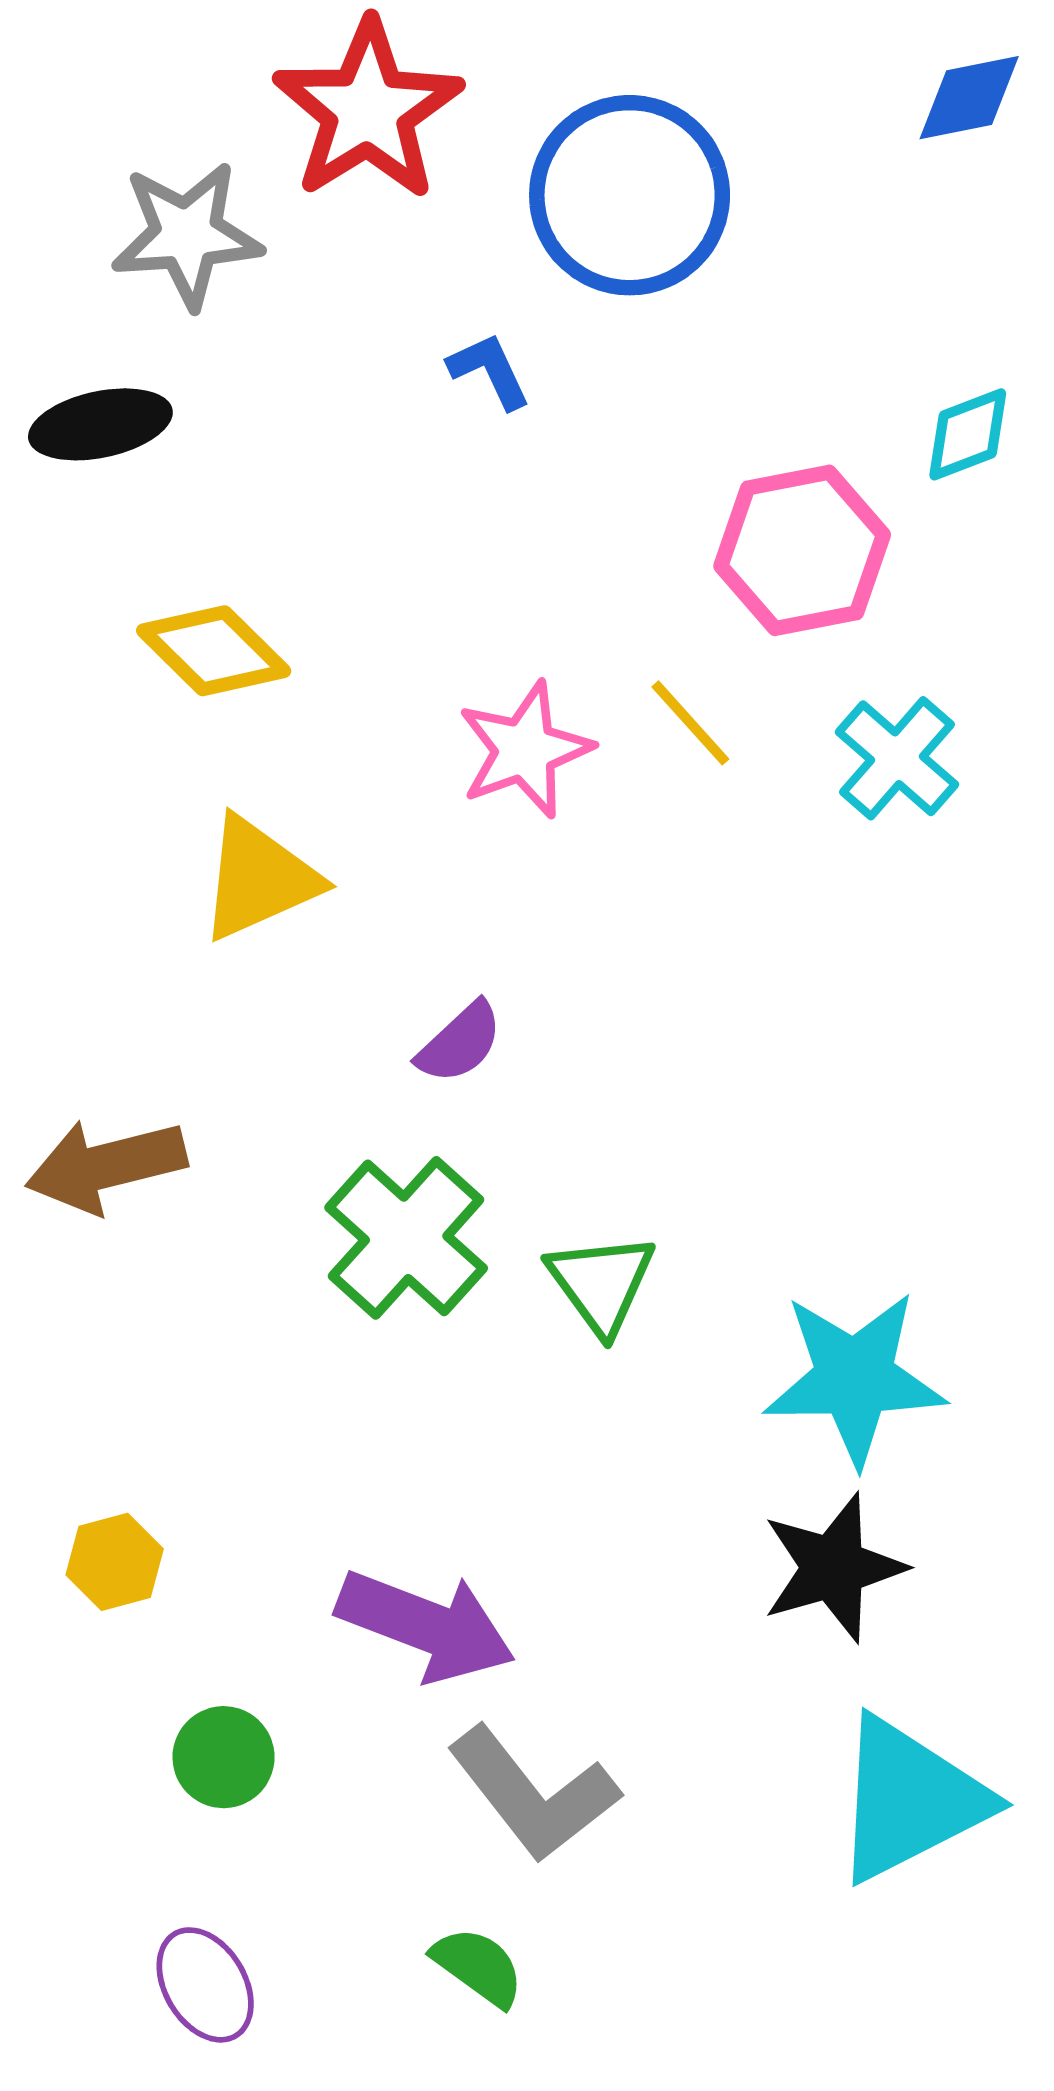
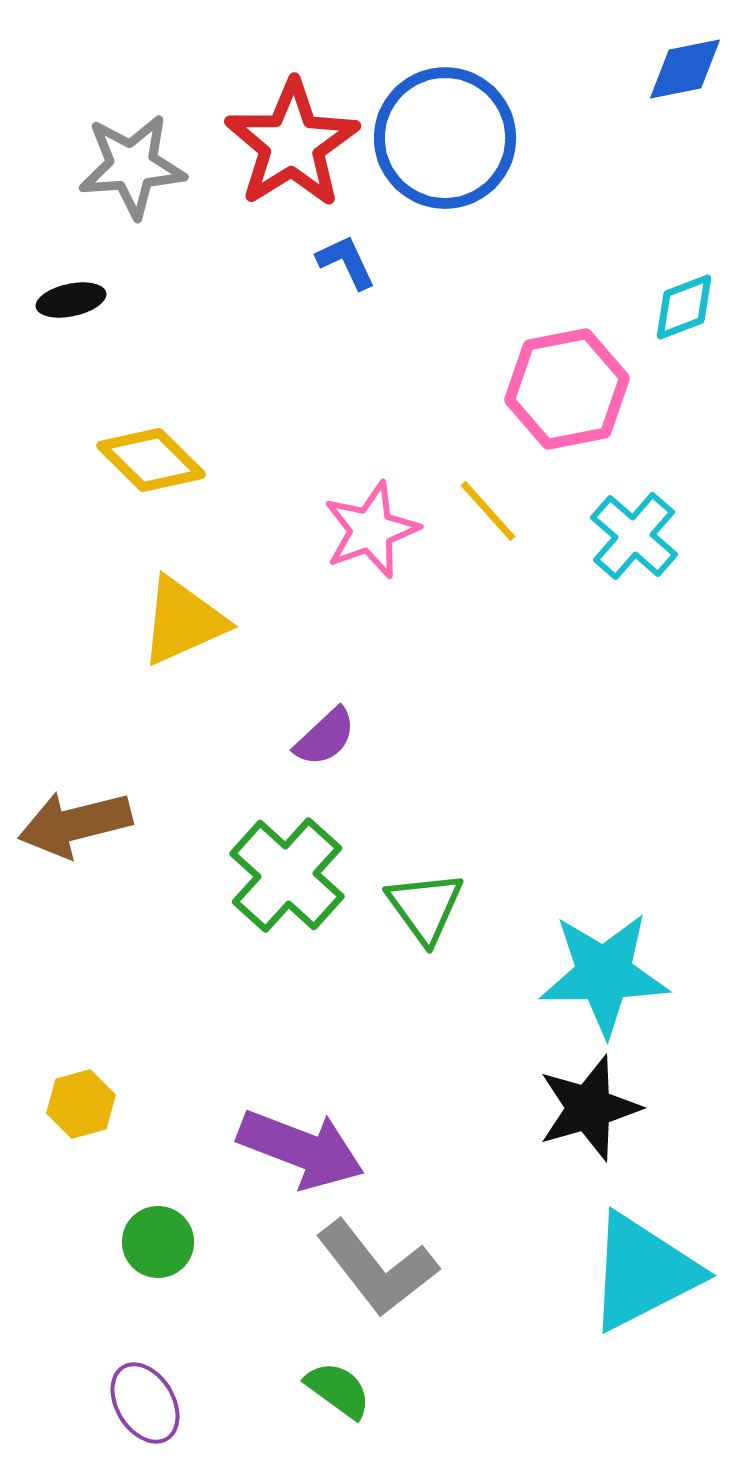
red star: (368, 110) -> (292, 144), moved
black ellipse: (100, 424) -> (71, 300), size x0.7

